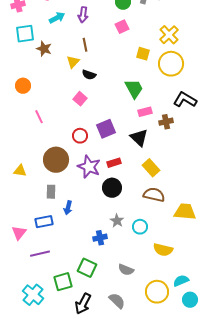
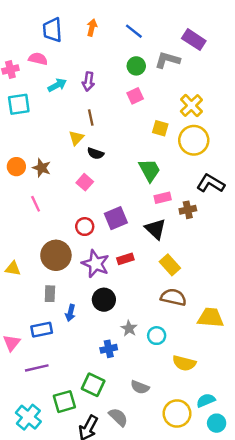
brown star: (44, 49) -> (42, 168), moved
black circle: (112, 188) -> (104, 300), moved
gray semicircle: (117, 301) -> (118, 417), moved

